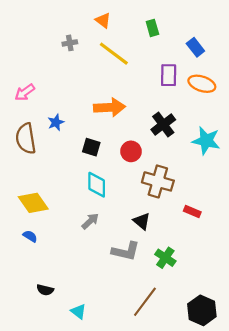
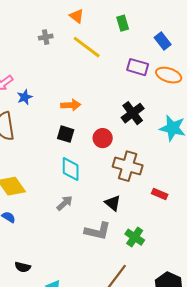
purple rectangle: (169, 75) -> (138, 67), turned -75
orange arrow: (110, 107) -> (71, 105), moved, size x0.7
blue star: (56, 122) -> (25, 97), moved

